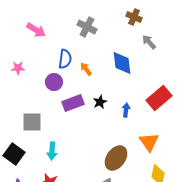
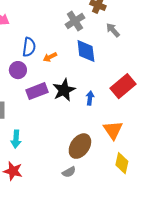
gray cross: (87, 27) -> (75, 21), moved, turned 30
orange arrow: (86, 69) -> (50, 57), turned -80
black star: (100, 102) -> (64, 90), size x1.6

